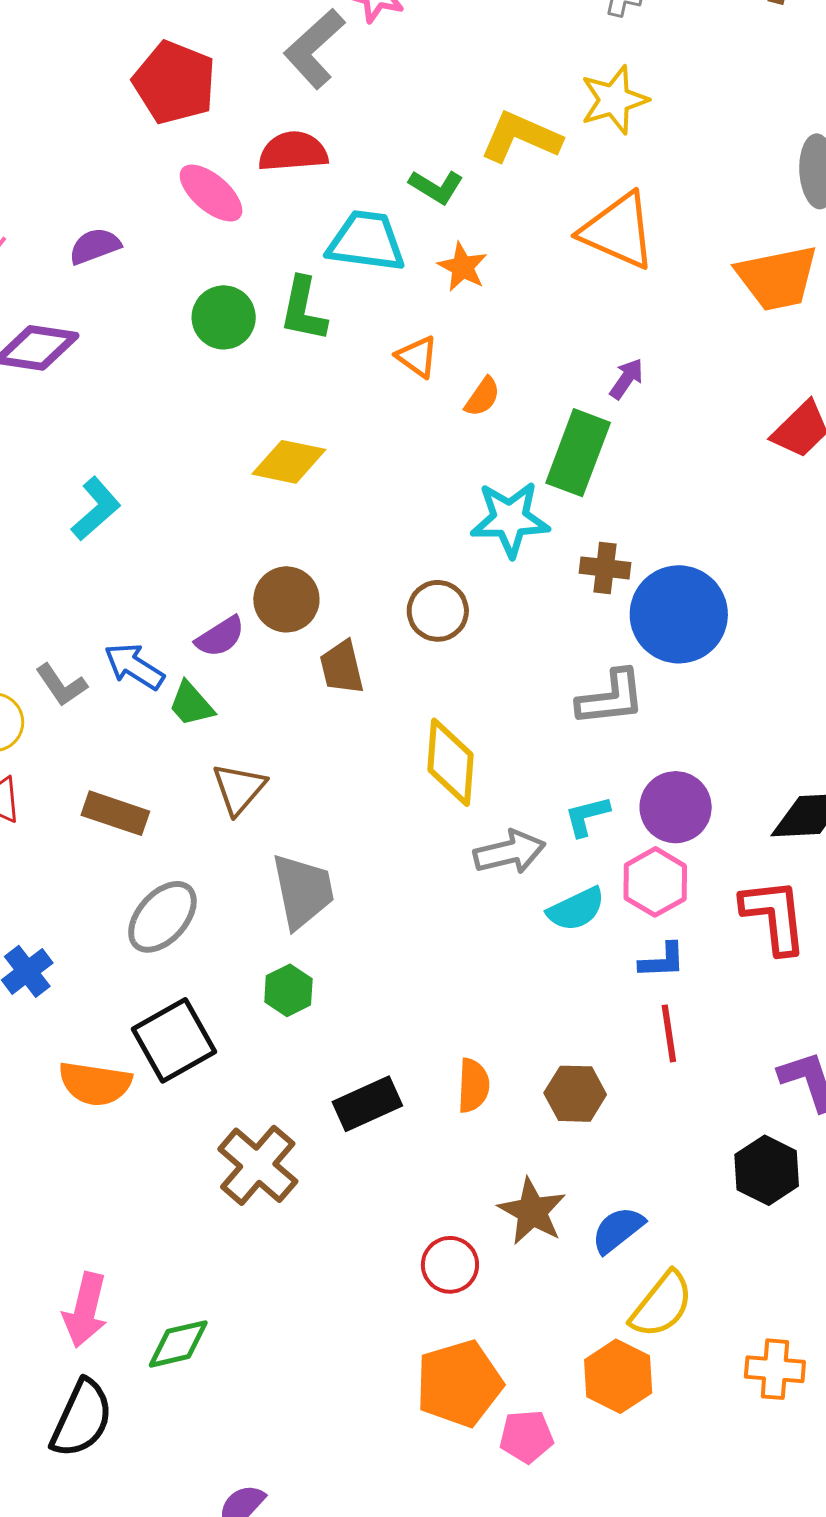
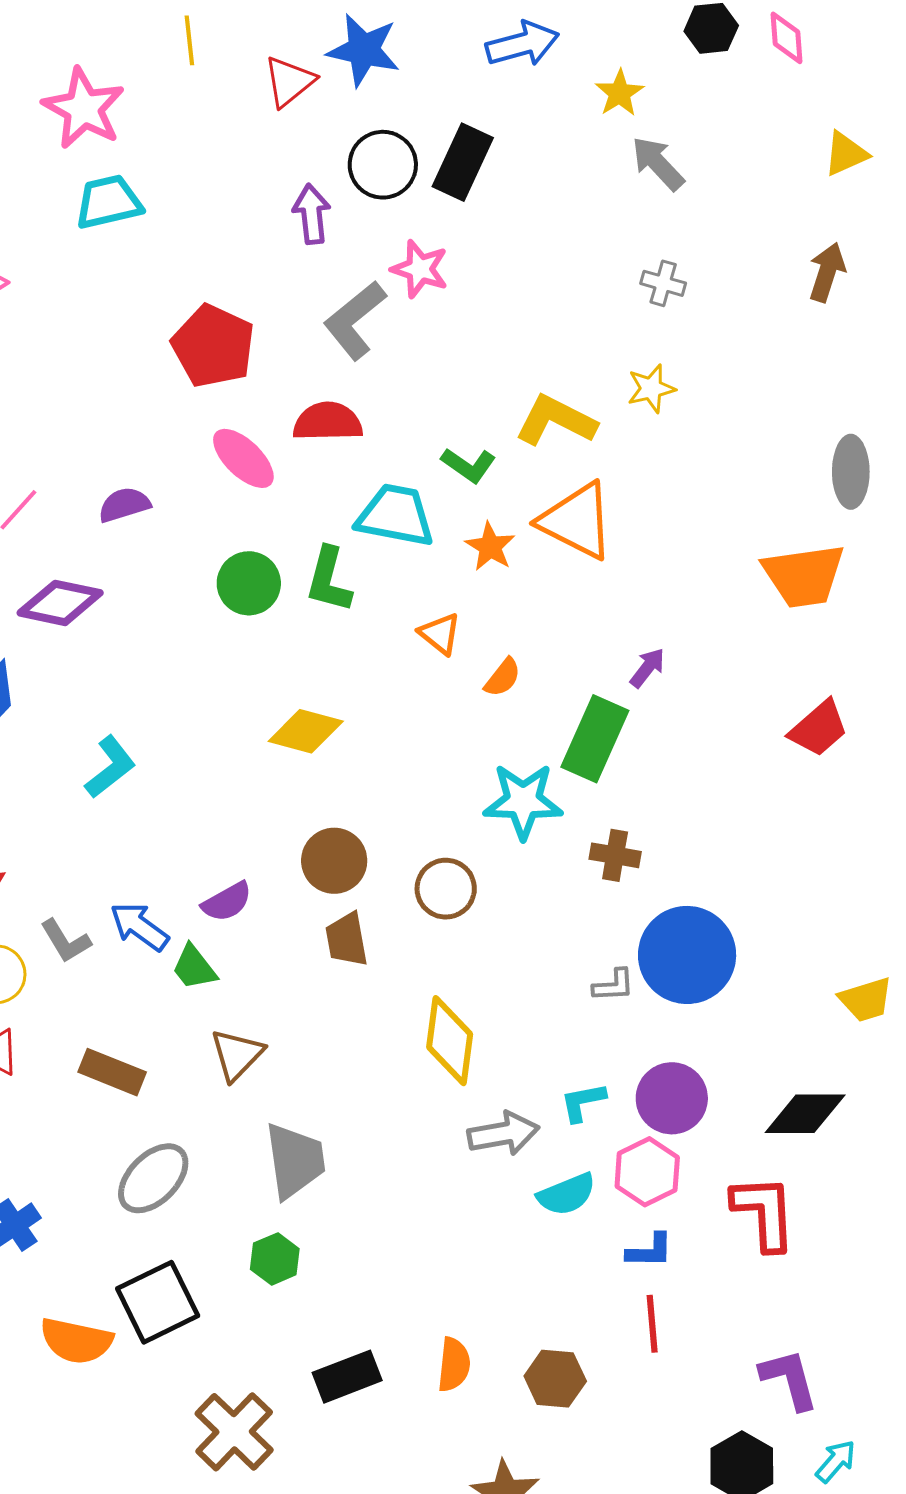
yellow star: (614, 100) -> (651, 389), size x0.7
orange triangle: (618, 231) -> (577, 521), moved
brown circle: (286, 599) -> (334, 861), moved
blue circle: (679, 614) -> (687, 955), moved
gray L-shape: (611, 698) -> (614, 985), size x0.6

